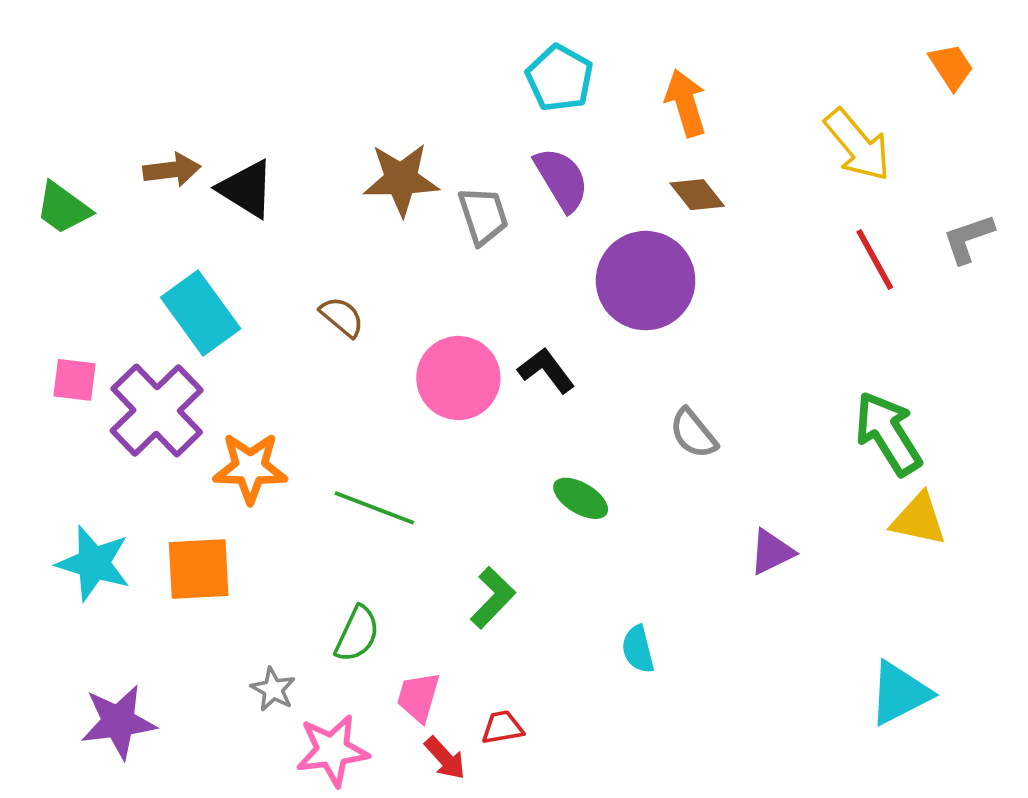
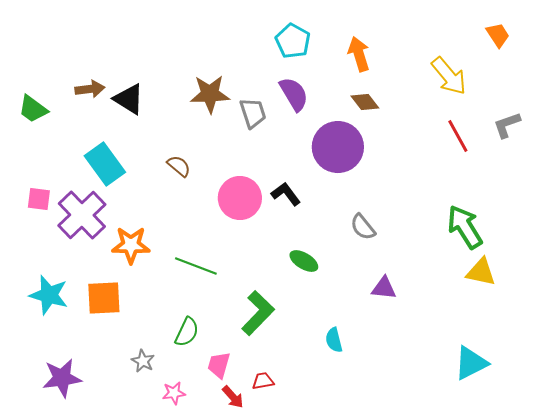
purple triangle: (772, 552) -> (384, 288), moved, turned 32
green L-shape: (493, 598) -> (258, 313), size x1.4
pink star: (332, 750) -> (174, 393), size x0.6

